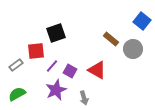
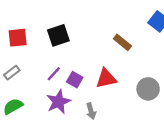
gray circle: (133, 49) -> (148, 89), moved
red square: (36, 51) -> (18, 38), moved
red triangle: (97, 70) -> (106, 78), turned -42

